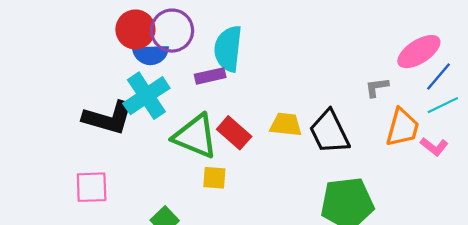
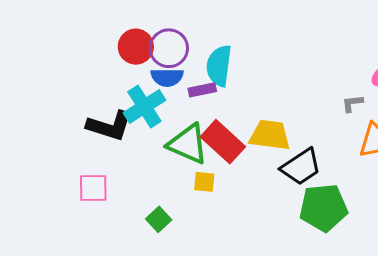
blue semicircle: (151, 54) -> (167, 77), moved
yellow trapezoid: (286, 125) -> (270, 135), size x1.4
black trapezoid: (329, 132) -> (301, 167), moved, turned -99
red rectangle: (234, 133) -> (223, 142), size x1.4

